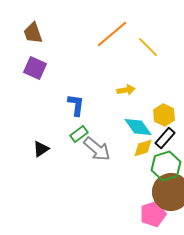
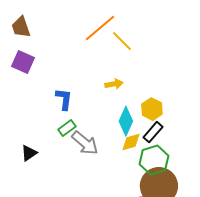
yellow line: (148, 47) -> (122, 41), moved
cyan diamond: (138, 127) -> (126, 121), turned 60
black triangle: (41, 149) -> (29, 153), moved

